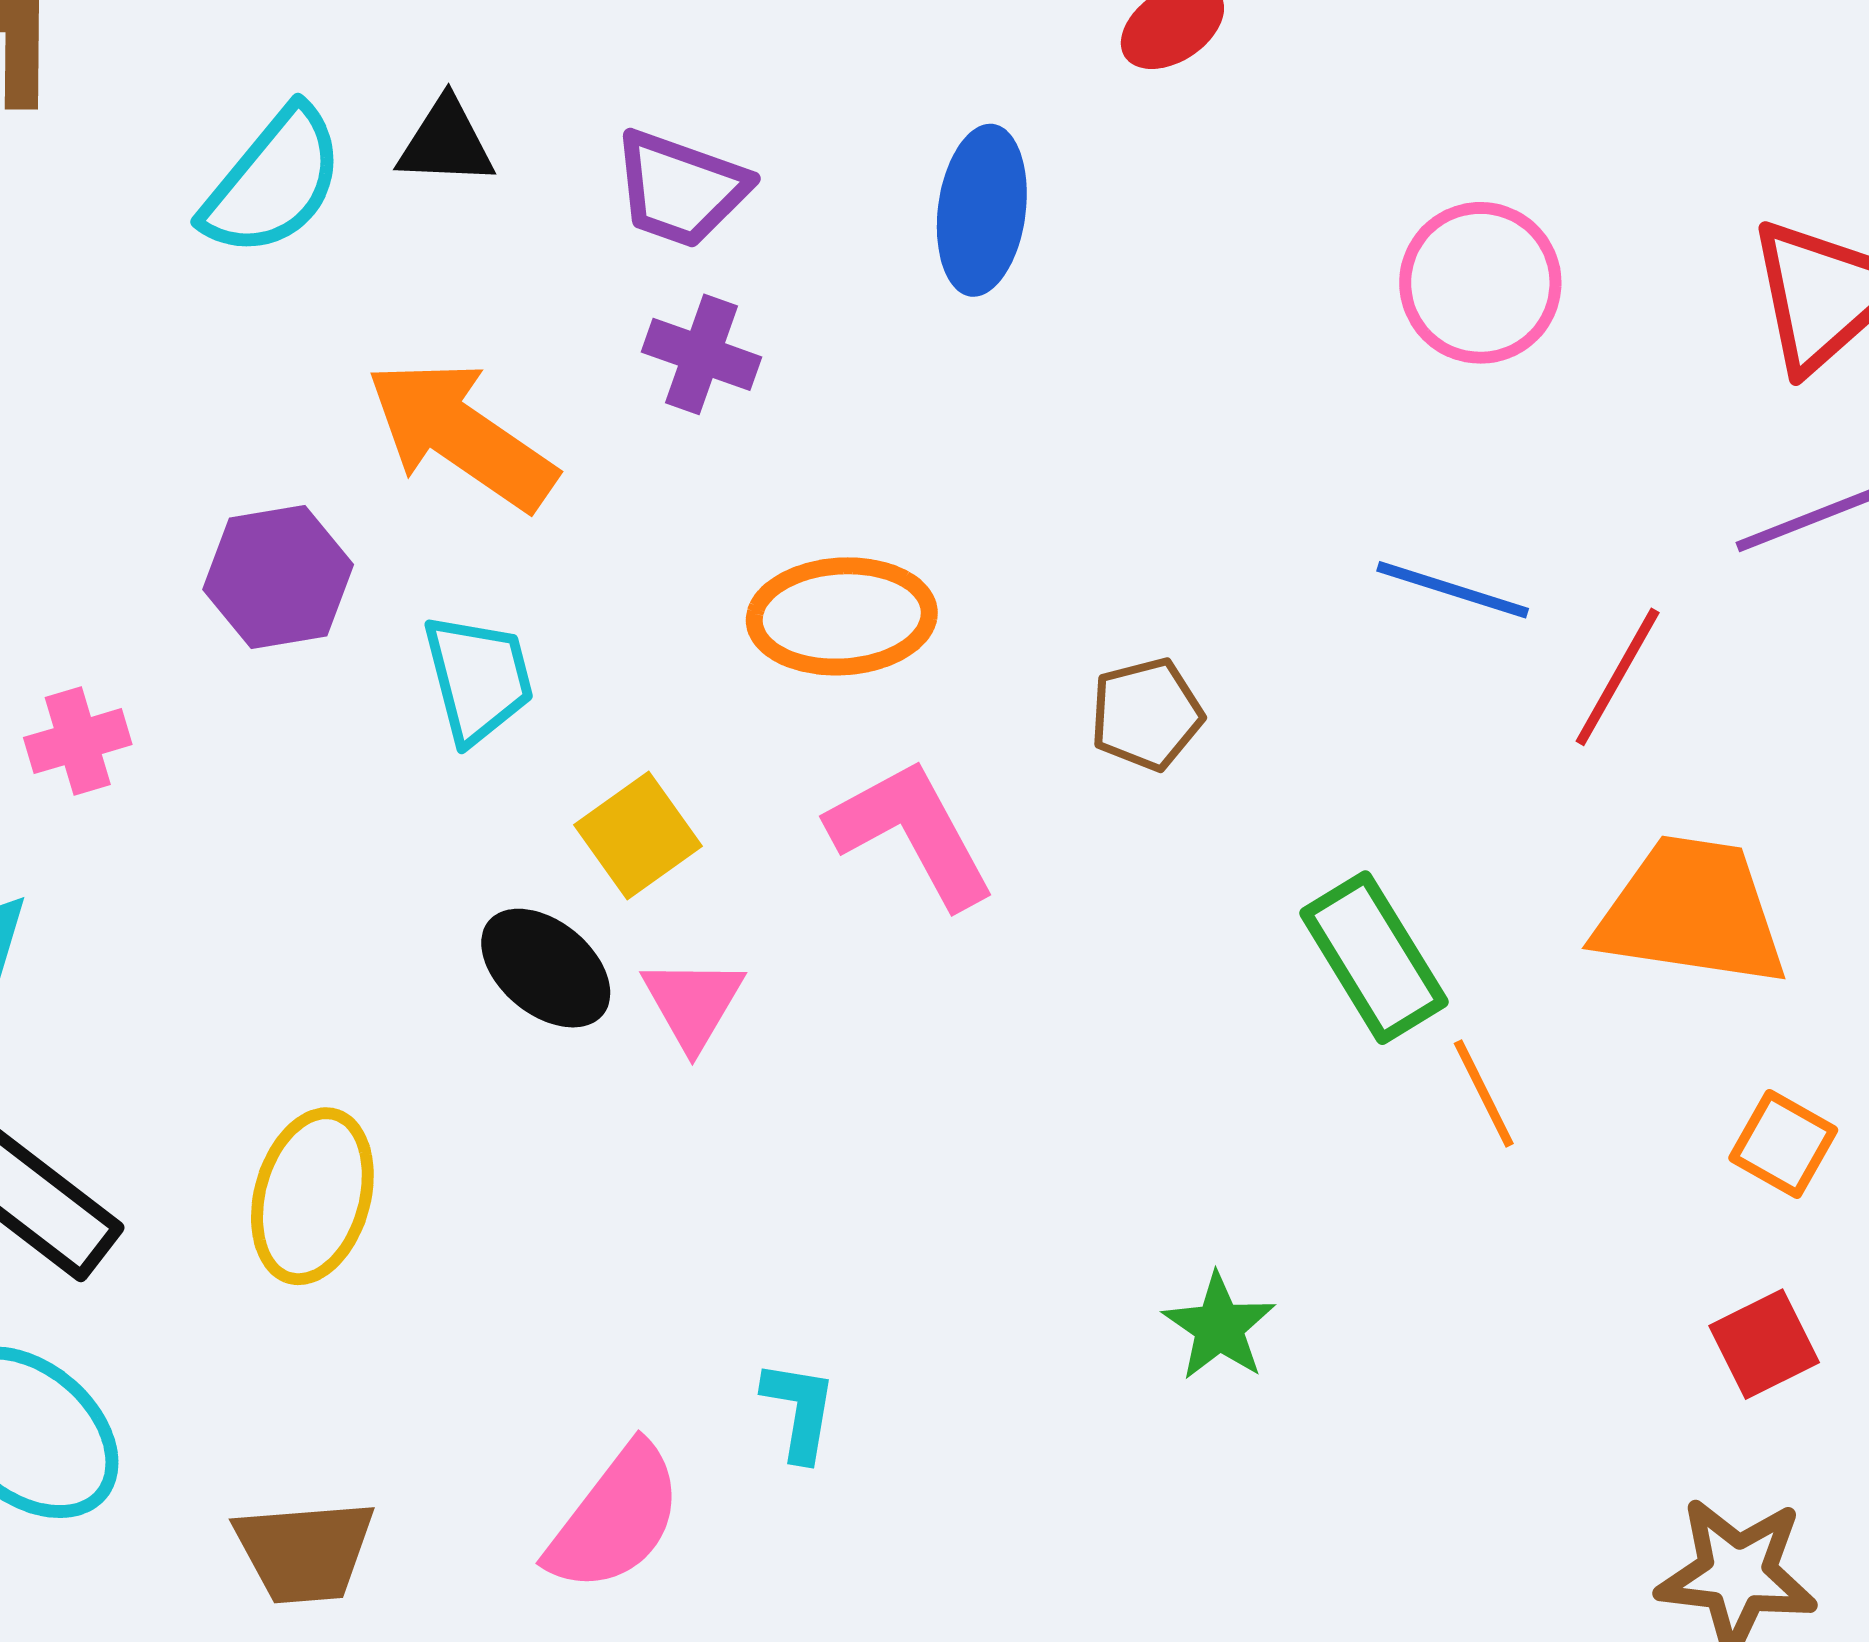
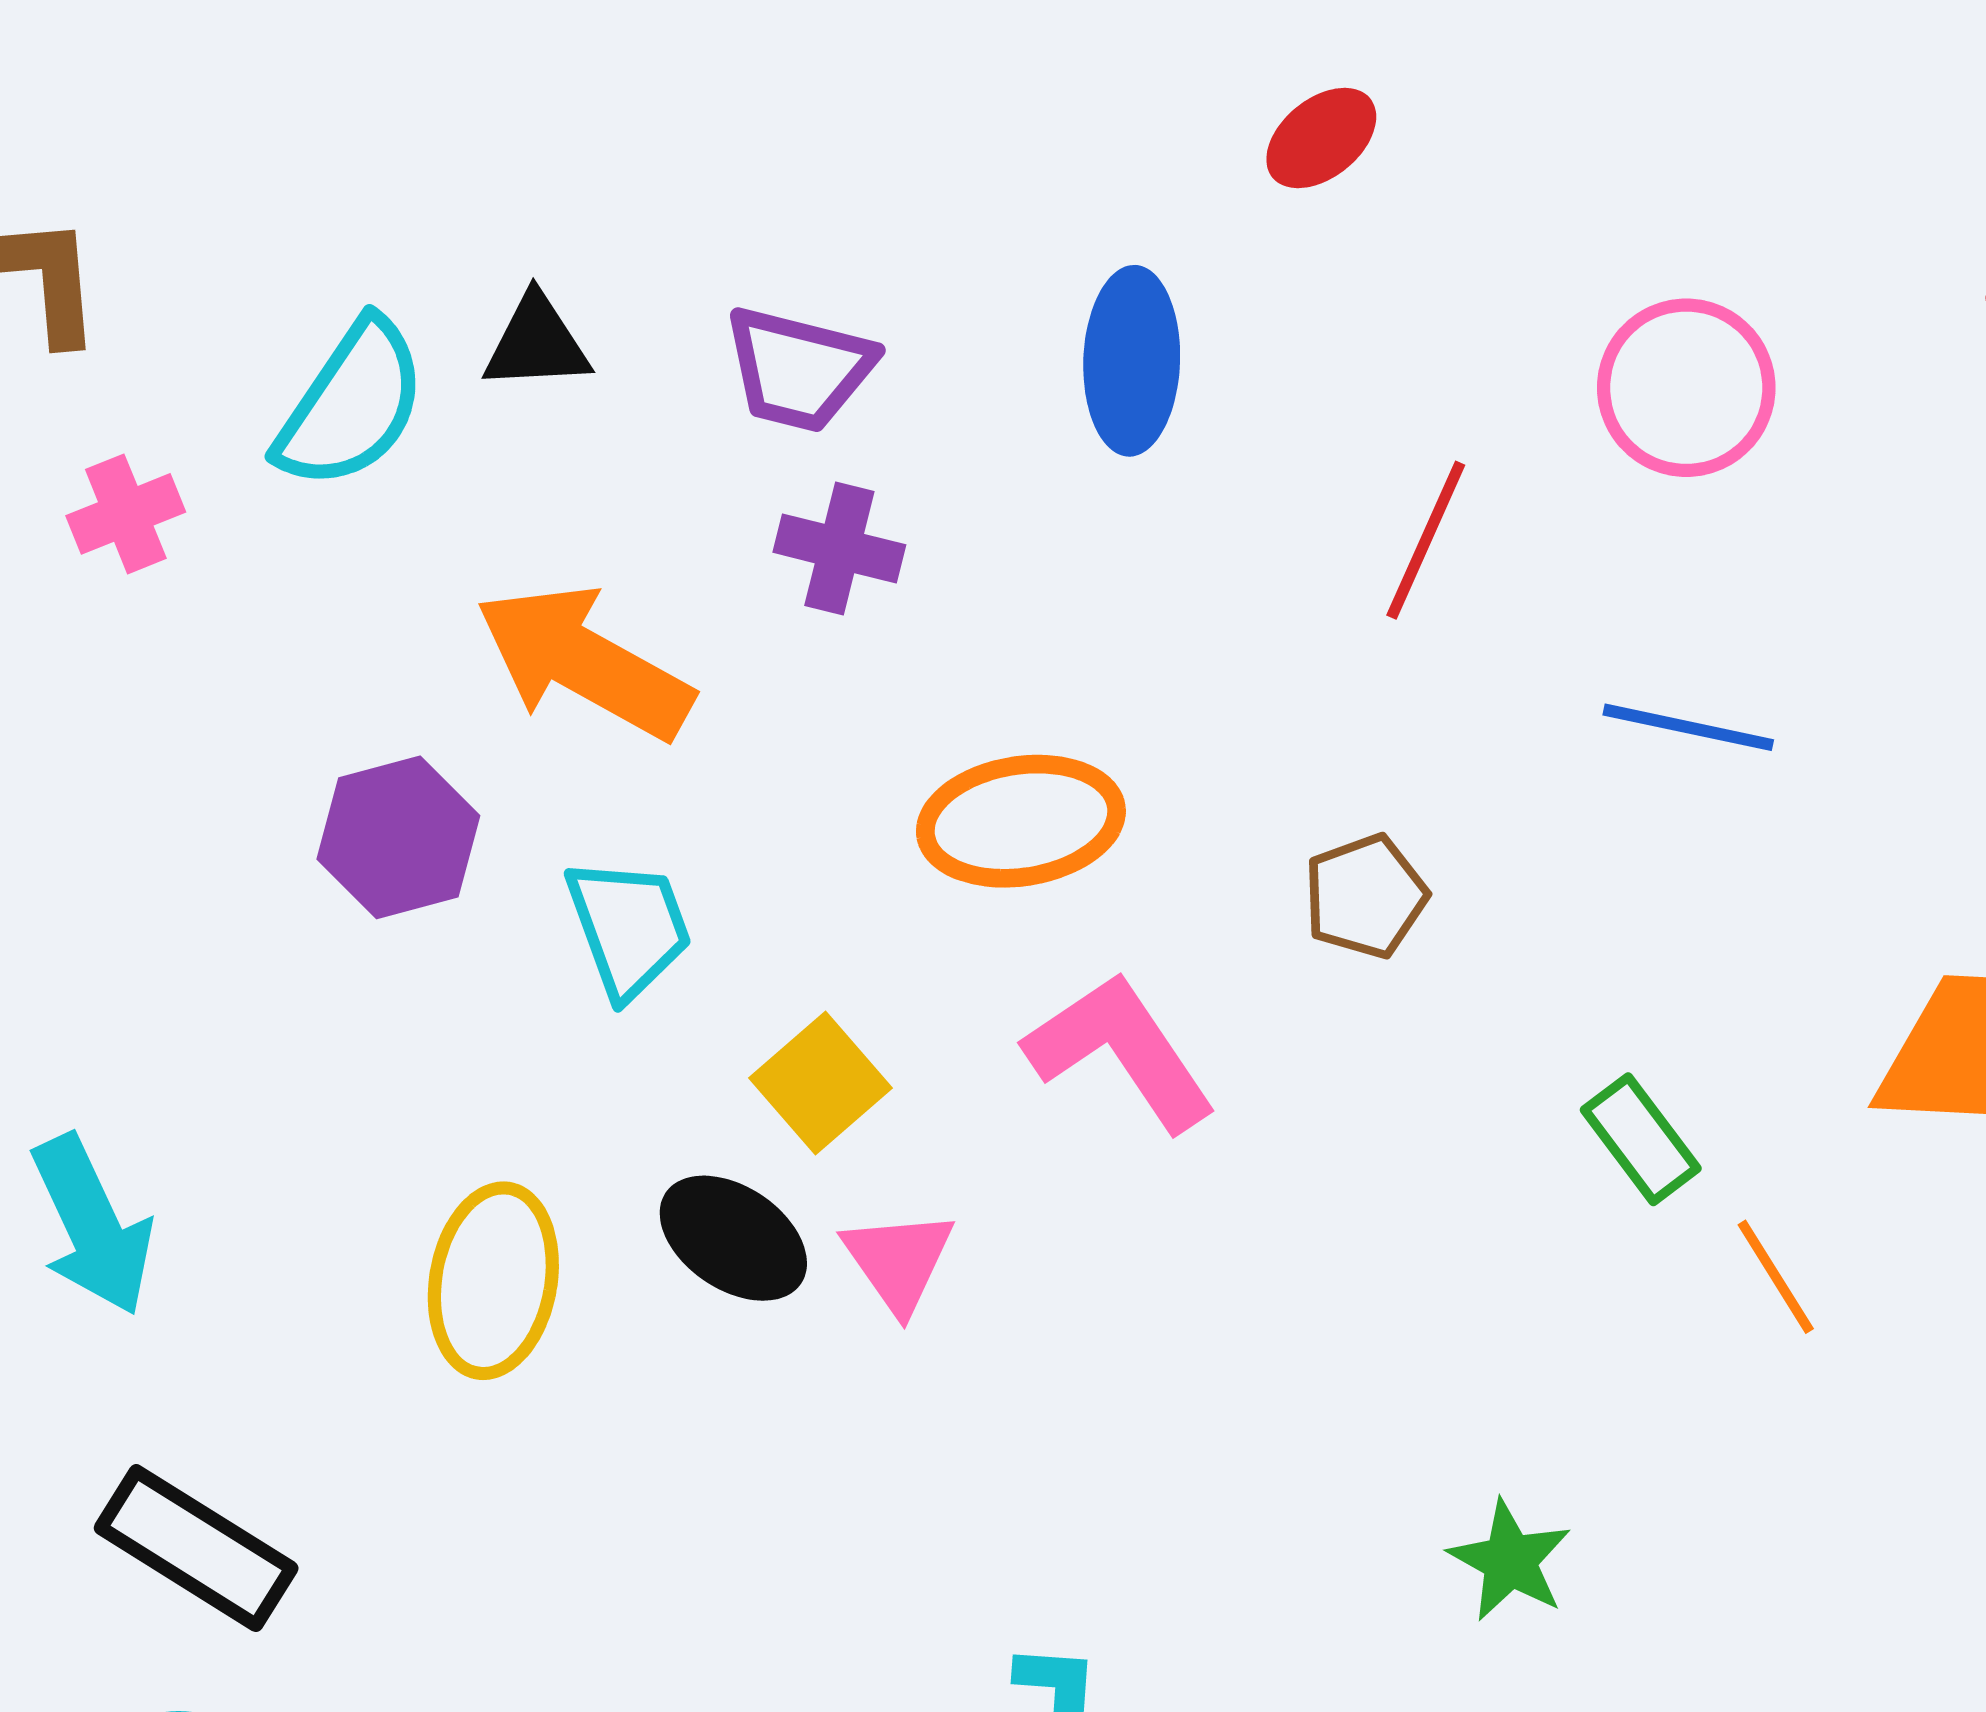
red line: (1618, 677) -> (1426, 540), moved
pink cross: (78, 741) -> (126, 514), moved
green rectangle: (1374, 958) -> (1641, 1139), size x0.7
yellow ellipse: (312, 1196) -> (493, 1281), moved

